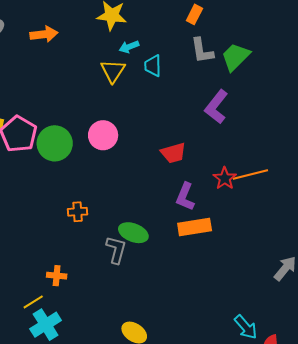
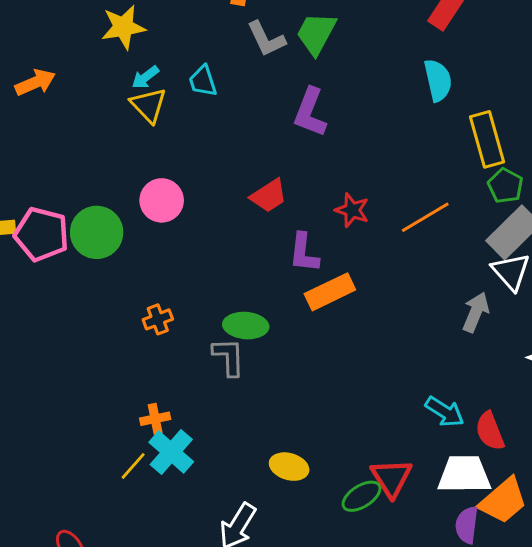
cyan arrow: (129, 47) -> (145, 77), moved
orange line: (250, 174) -> (425, 217), moved
cyan cross: (46, 325) -> (171, 452), moved

